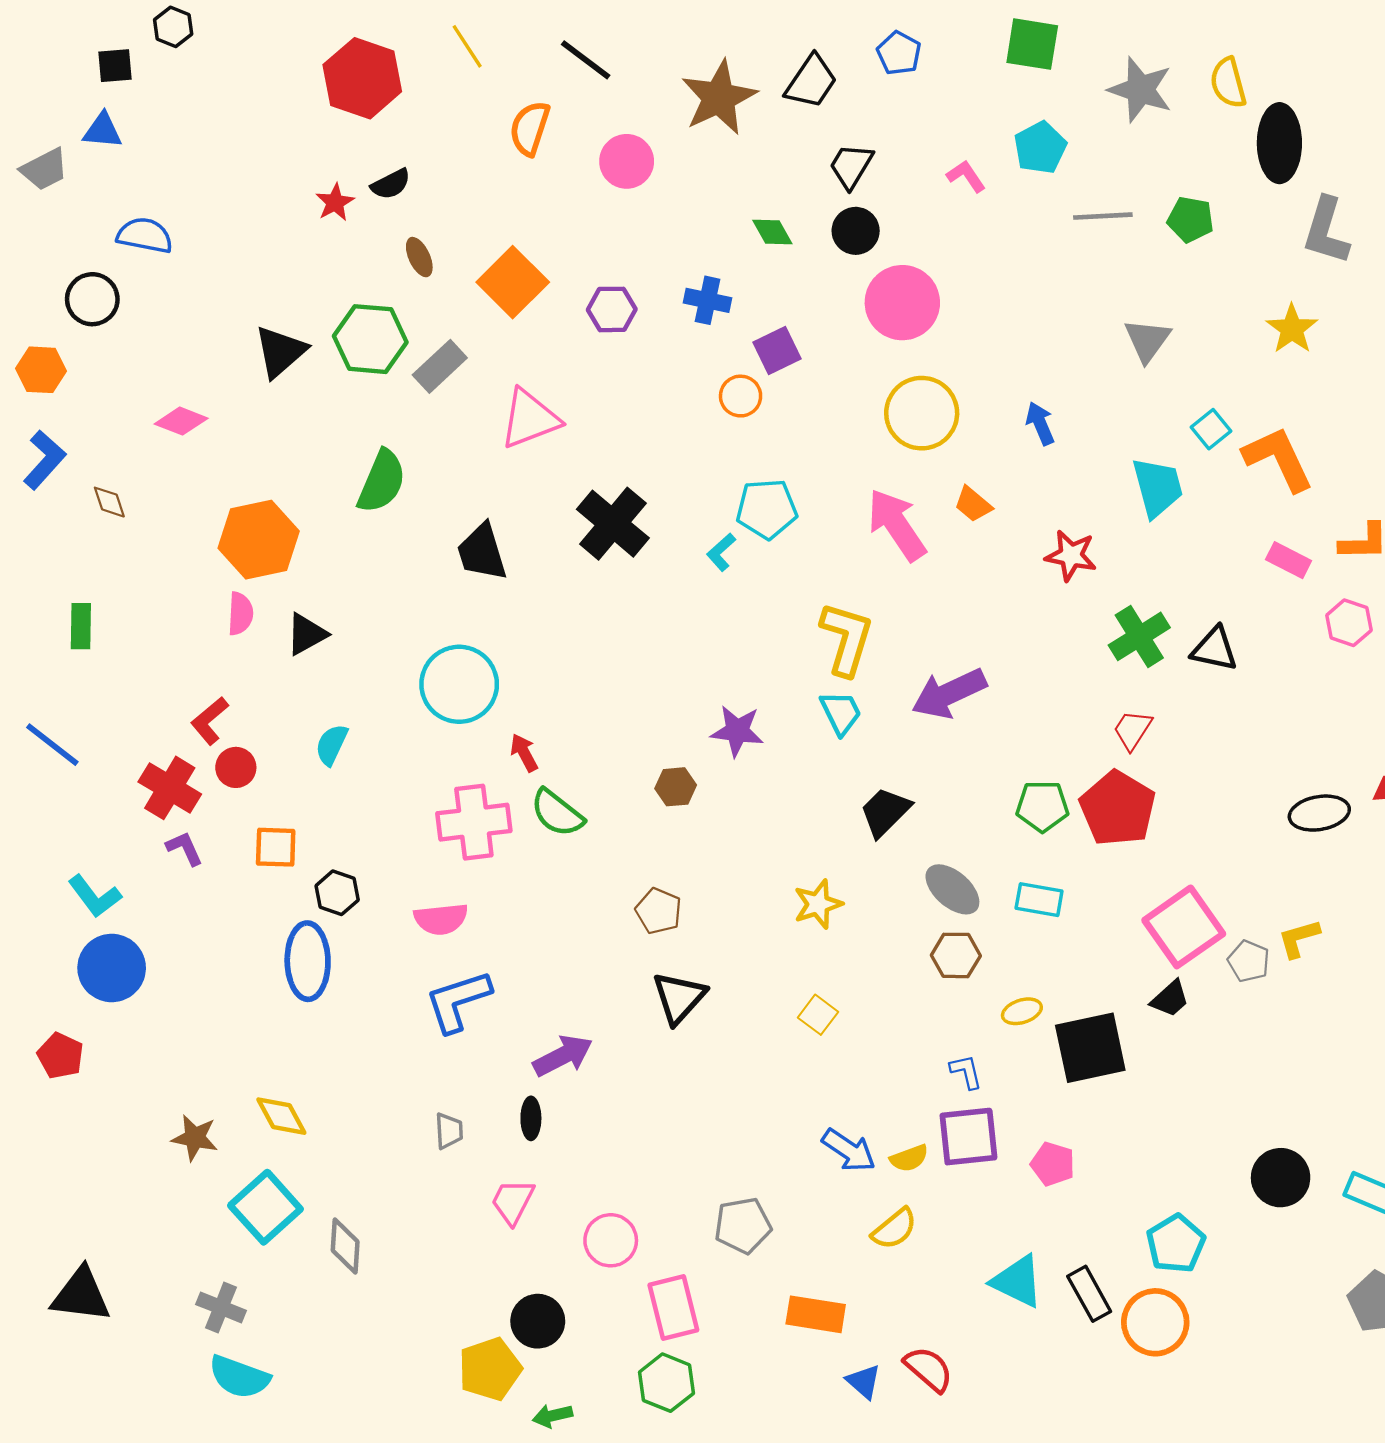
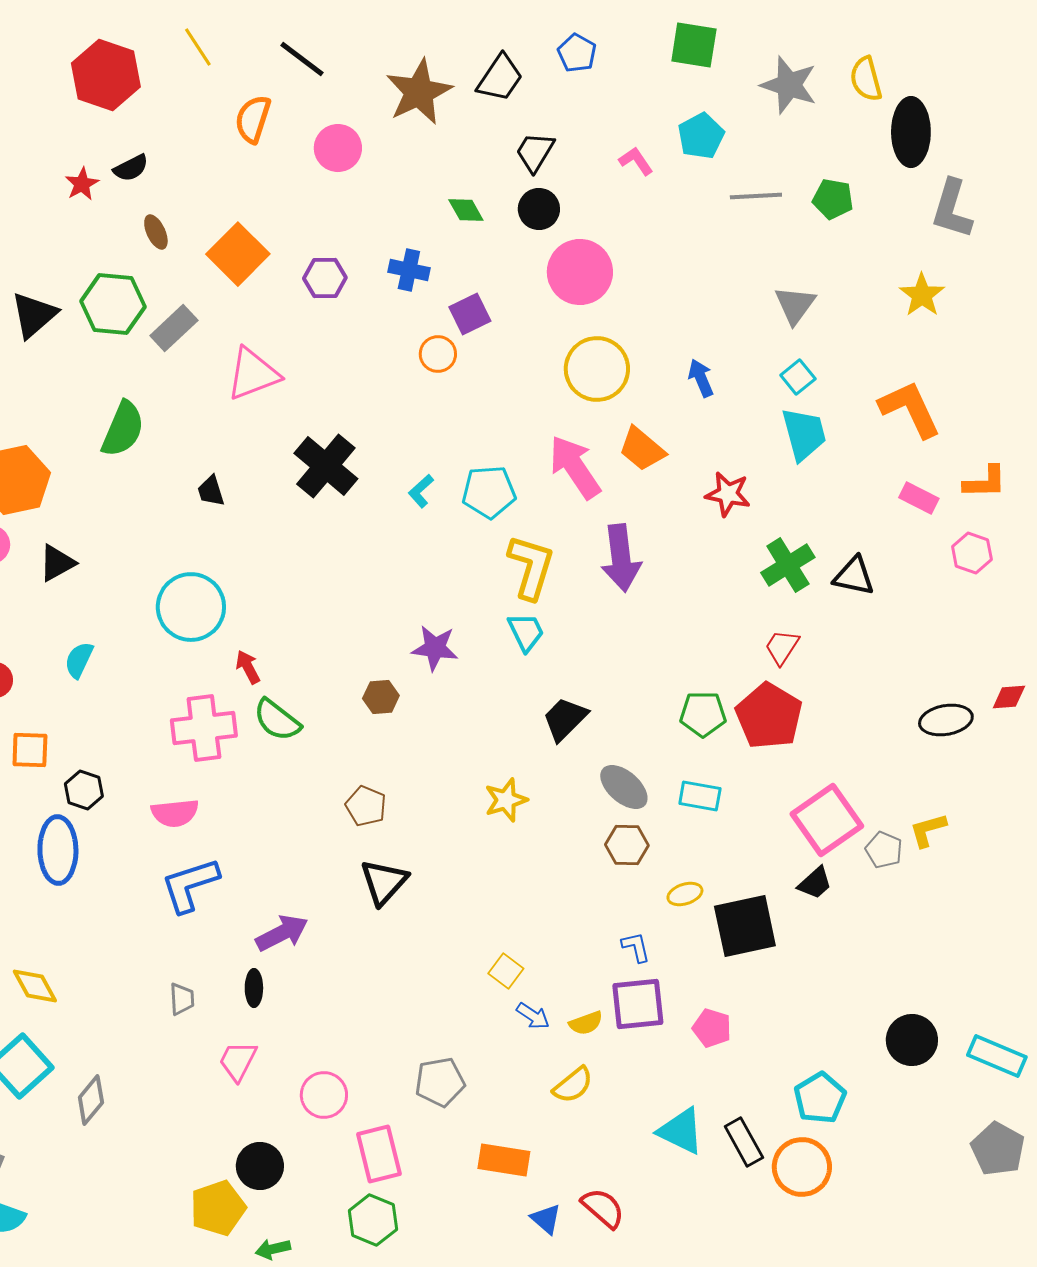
cyan square: (1211, 429) -> (798, 377), moved
orange trapezoid: (973, 504) -> (642, 449), size x1.4
cyan pentagon: (767, 509) -> (489, 492), moved
black trapezoid: (482, 552) -> (211, 491), size x0.6
purple arrow: (949, 693) -> (621, 558), moved, turned -72
yellow square: (818, 1015) -> (506, 971), moved
blue arrow: (849, 1150) -> (533, 1016), size x0.7
gray diamond: (345, 1246) -> (91, 1100), turned 36

